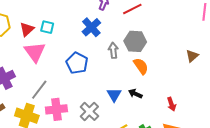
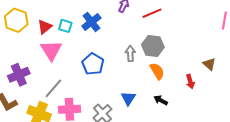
blue cross: (91, 27) -> (91, 22), moved
brown triangle: (192, 56) -> (209, 64), turned -40
black arrow: (135, 94) -> (161, 100), moved
red arrow: (171, 104) -> (190, 81), moved

